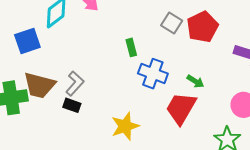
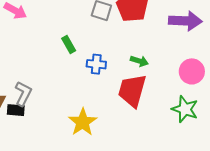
blue cross: (153, 74) -> (96, 64), size x0.7
black rectangle: (72, 105) -> (16, 110), moved

